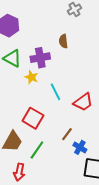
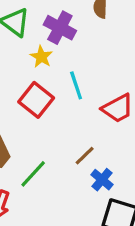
purple cross: (40, 58) -> (60, 28), turned 30
red square: (33, 118) -> (36, 100), moved

